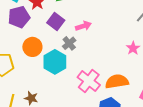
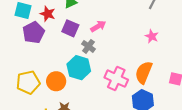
orange circle: (32, 47) -> (56, 81), moved
orange semicircle: (117, 81) -> (144, 72), turned -45

